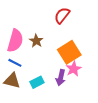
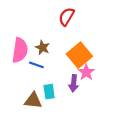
blue line: (15, 63) -> (36, 65), moved
brown triangle: (12, 81) -> (33, 101), moved
cyan rectangle: (37, 82) -> (49, 92), turned -64

